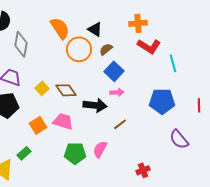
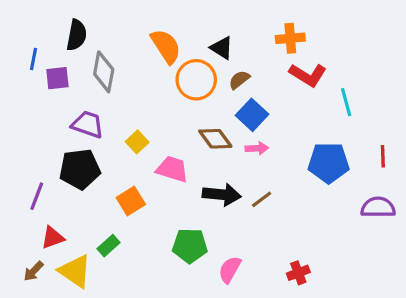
brown diamond: (66, 90) -> (215, 139), moved
black arrow: (95, 105) -> (222, 195), moved
red line: (199, 105) -> (383, 156), moved
pink trapezoid: (63, 121) -> (172, 169), moved
purple semicircle: (179, 139) -> (378, 207), moved, turned 130
pink semicircle: (100, 149) -> (230, 270), moved

